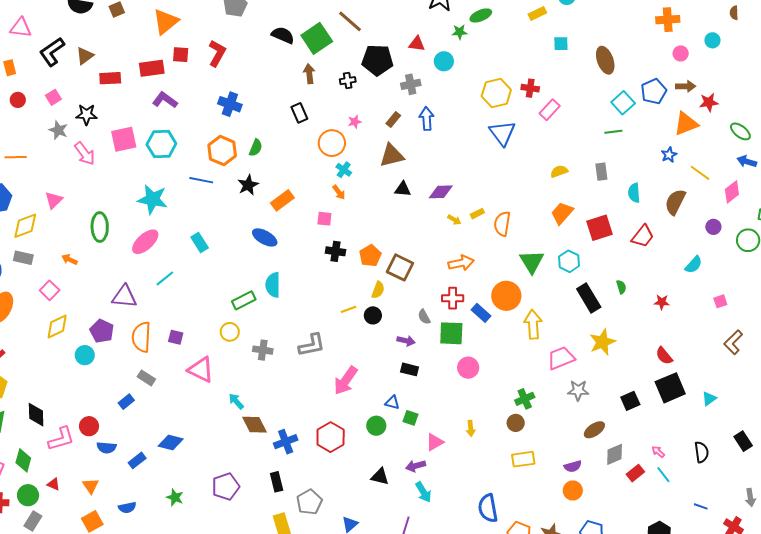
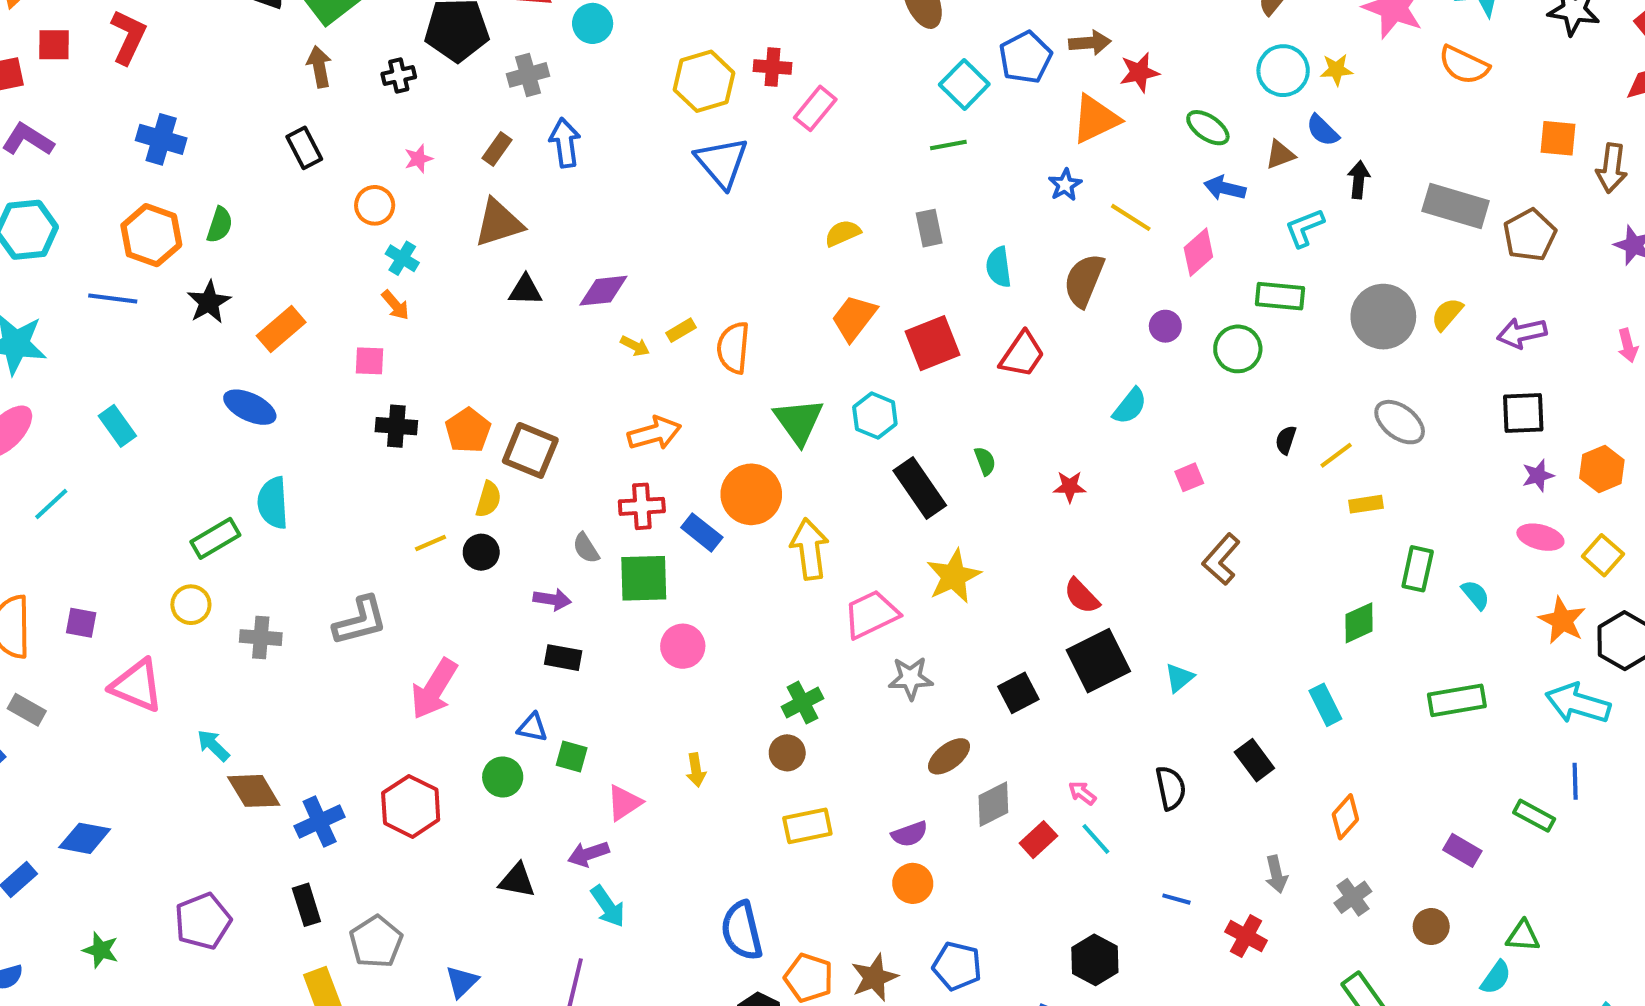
orange circle: (332, 143) -> (375, 205), size x0.7

